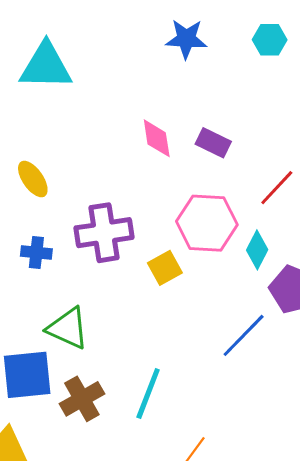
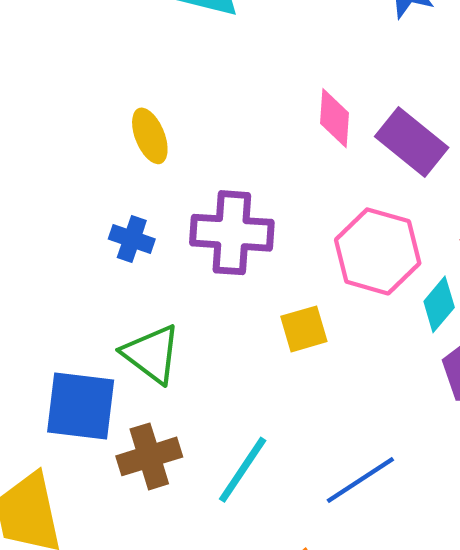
purple rectangle: (213, 143) -> (412, 142), size x1.4
yellow square: (165, 268) -> (304, 329), moved
blue line: (244, 335) -> (360, 480), moved

